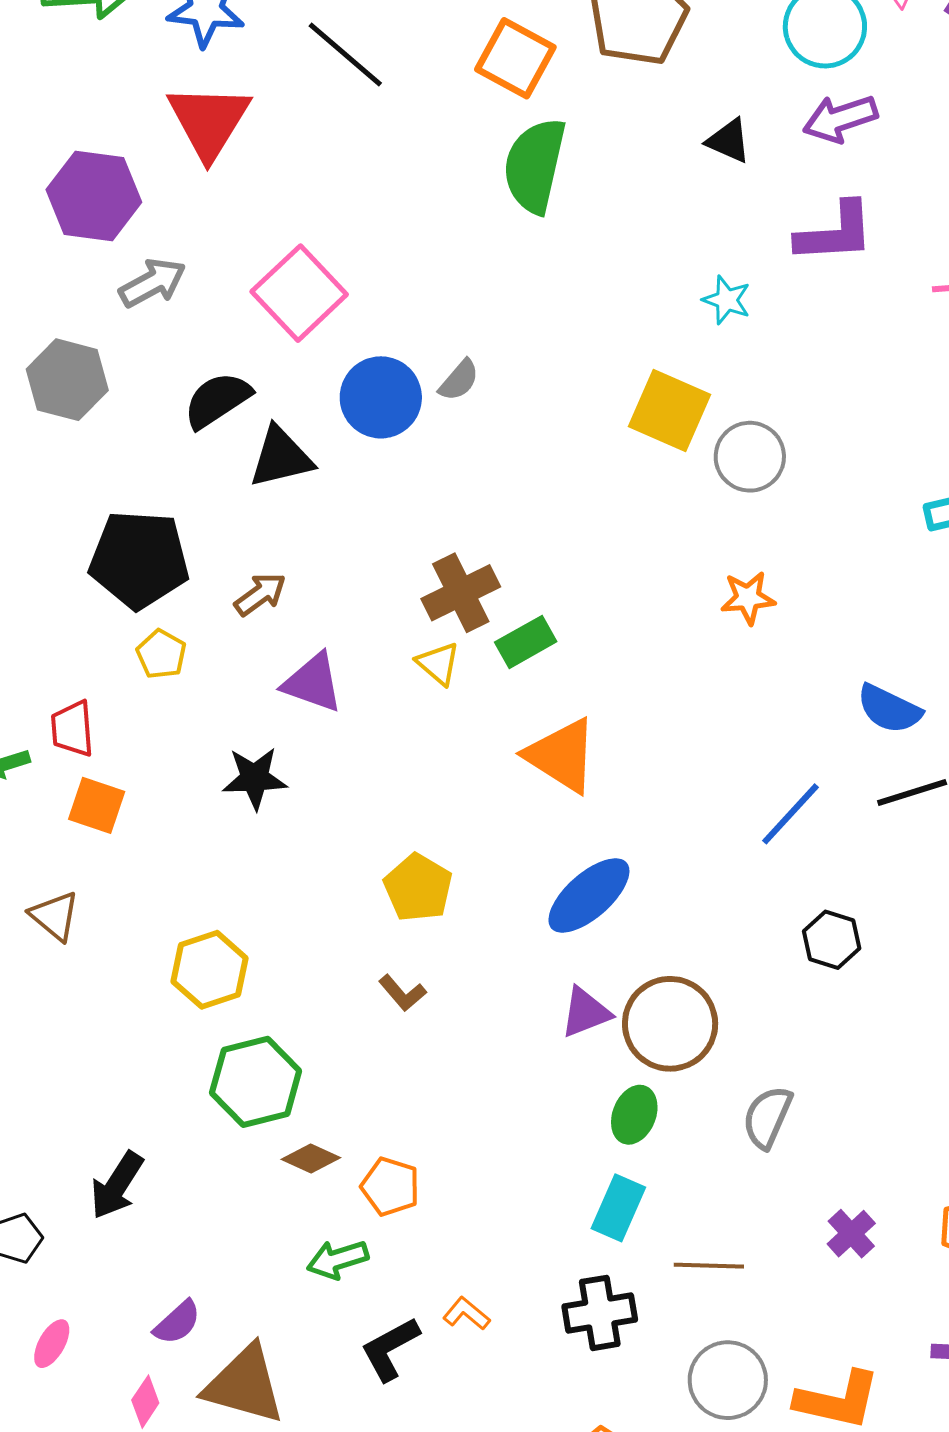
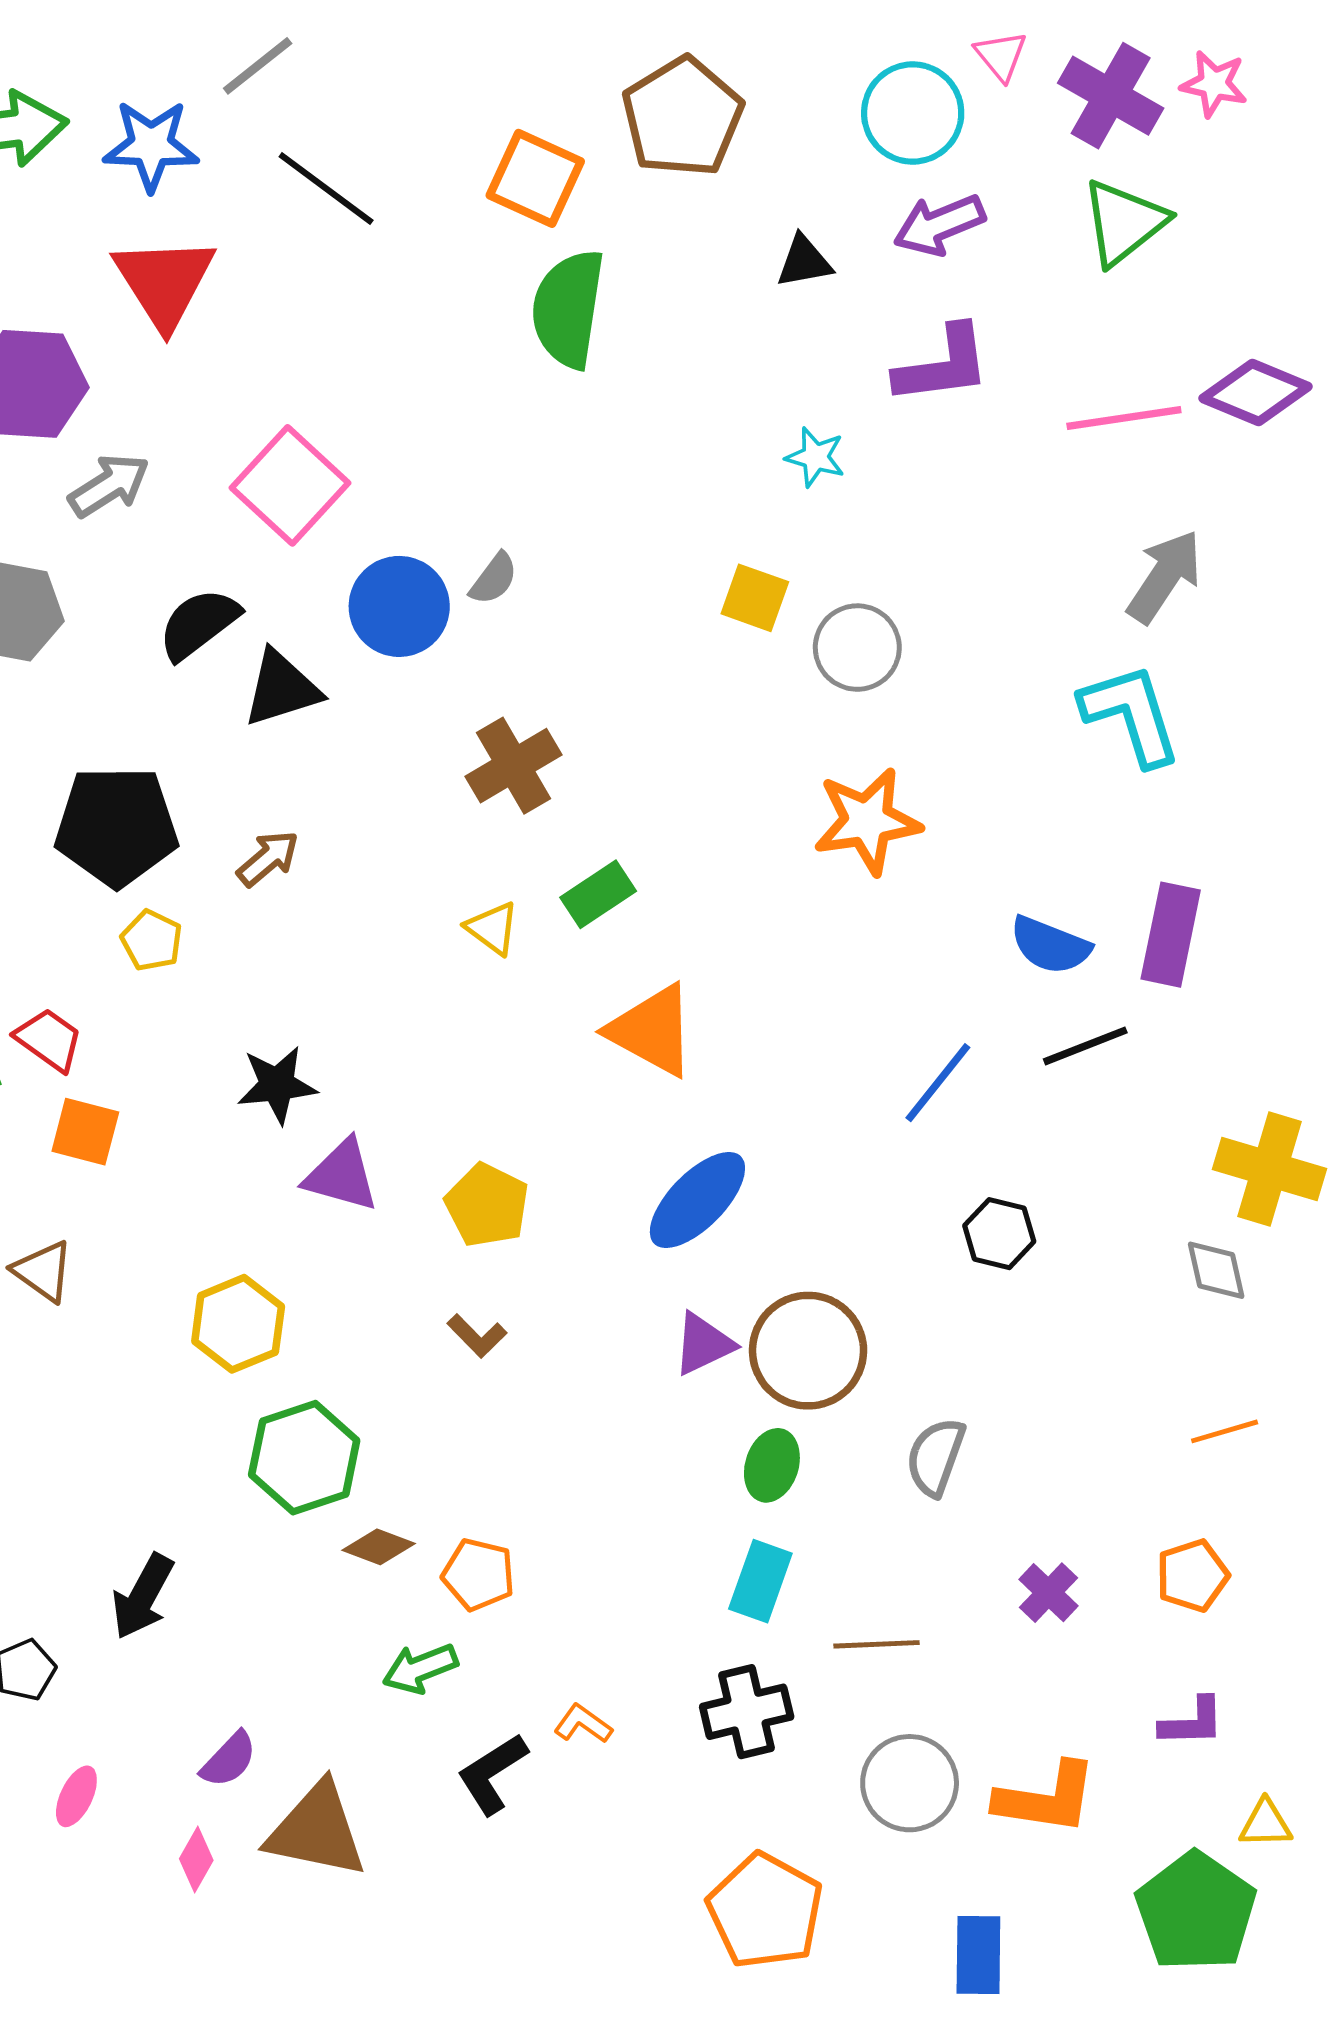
black triangle: (729, 141) -> (804, 261), turned -30
yellow square: (670, 411) -> (755, 598), size x0.7
brown cross: (461, 593) -> (514, 766), moved
orange star: (748, 598) -> (867, 821), size x1.6
purple triangle: (313, 683) -> (342, 1175), moved
red trapezoid: (72, 729) -> (49, 1040), turned 134

